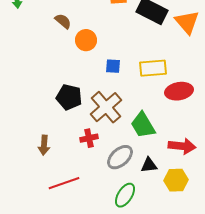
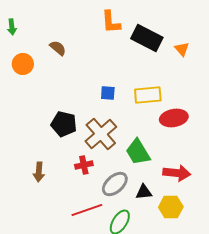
orange triangle: (187, 22) -> (182, 49), size x0.6
orange circle: (86, 40) -> (23, 64), moved
red line: (64, 183) -> (87, 210), moved

